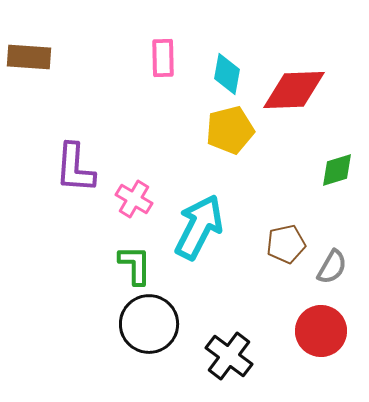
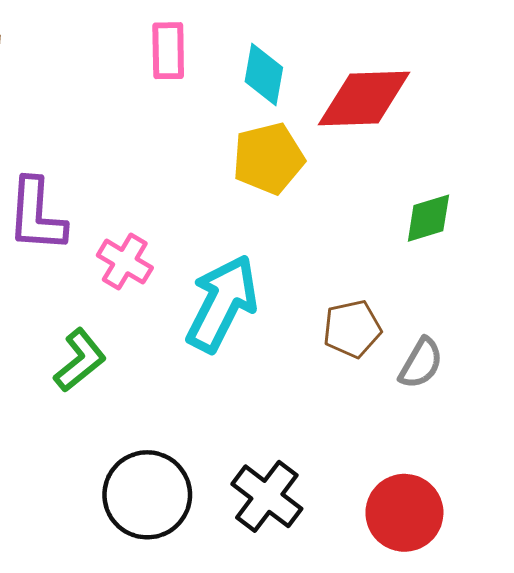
green L-shape: (135, 265) -> (80, 360), moved, turned 51
black circle: (149, 324) -> (147, 495), moved
red circle: (321, 331) -> (404, 513), moved

